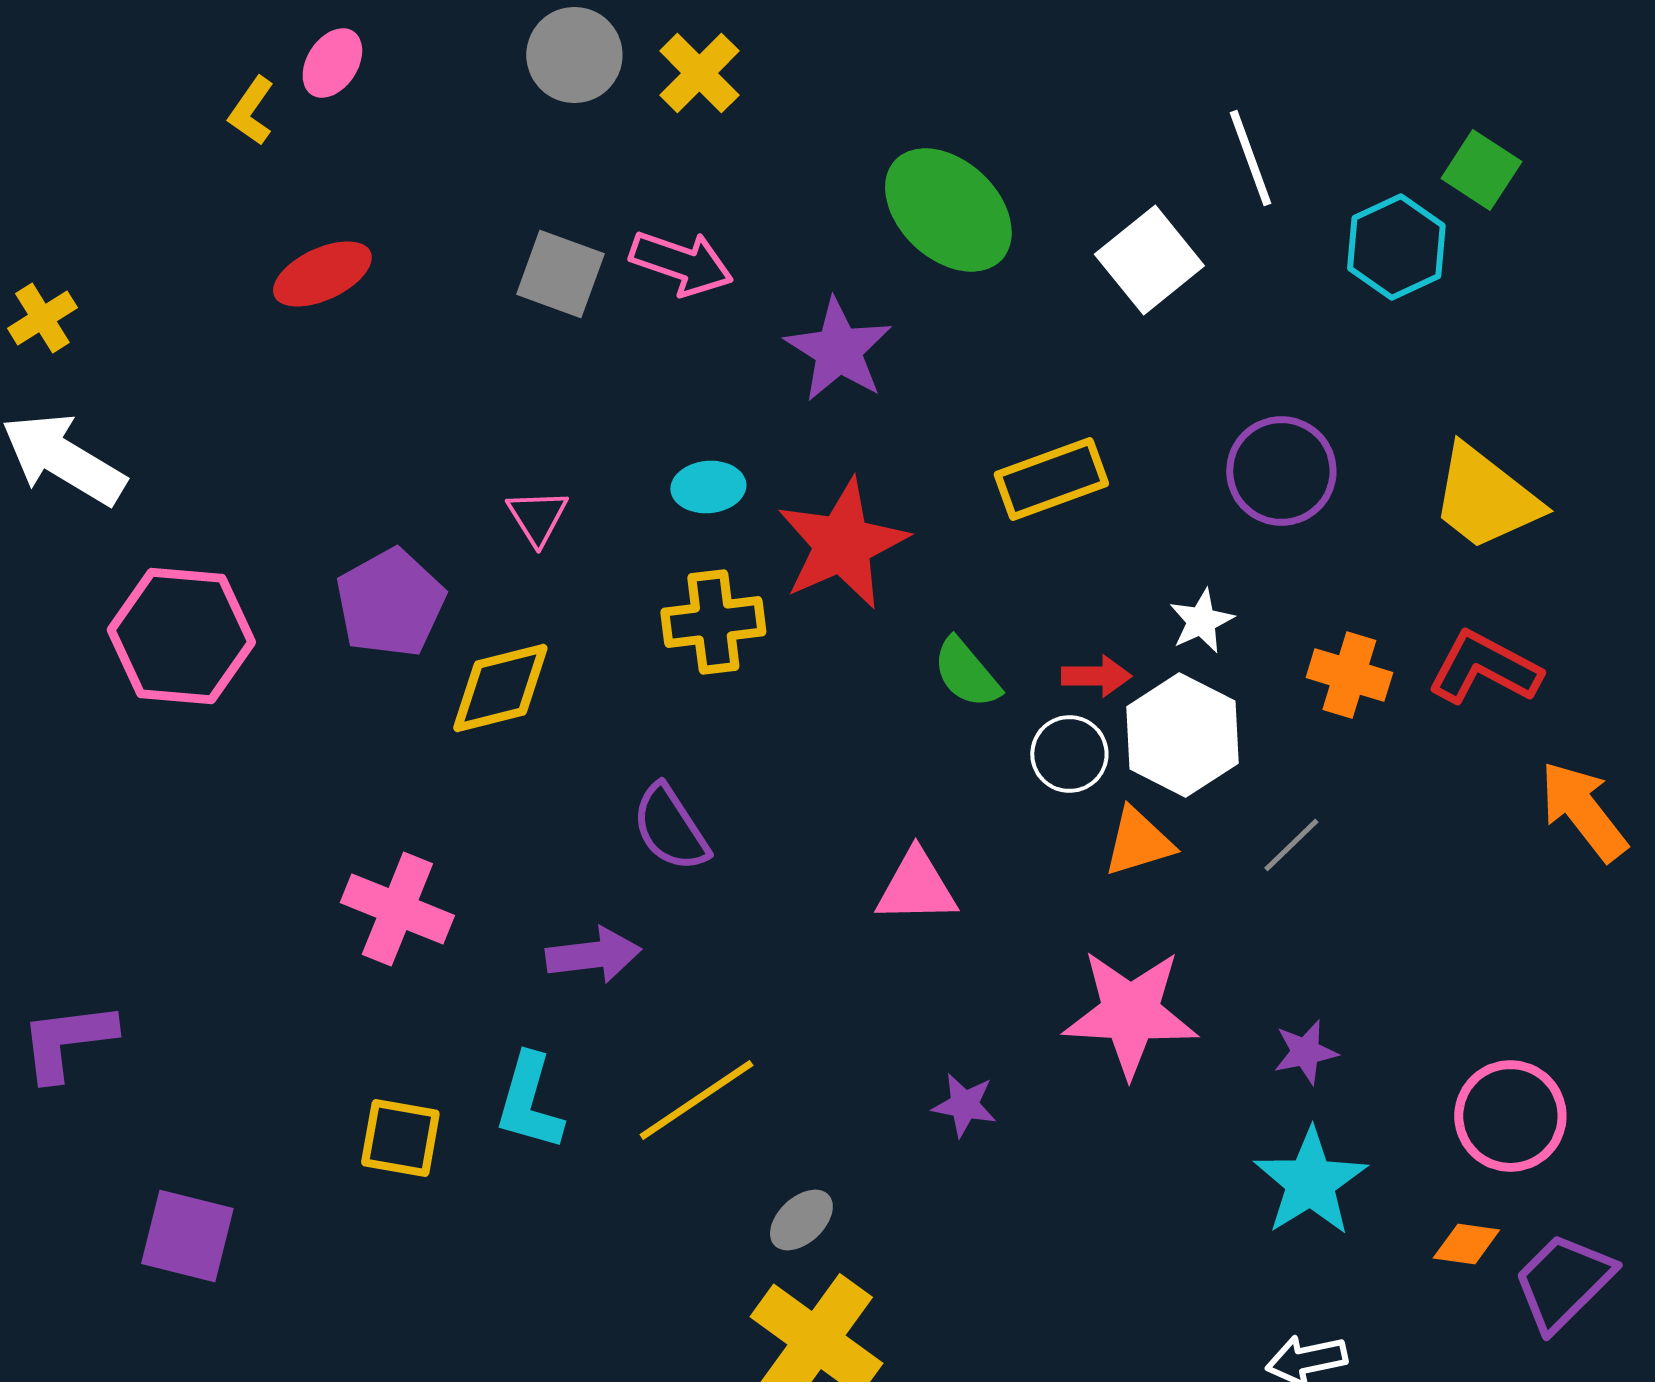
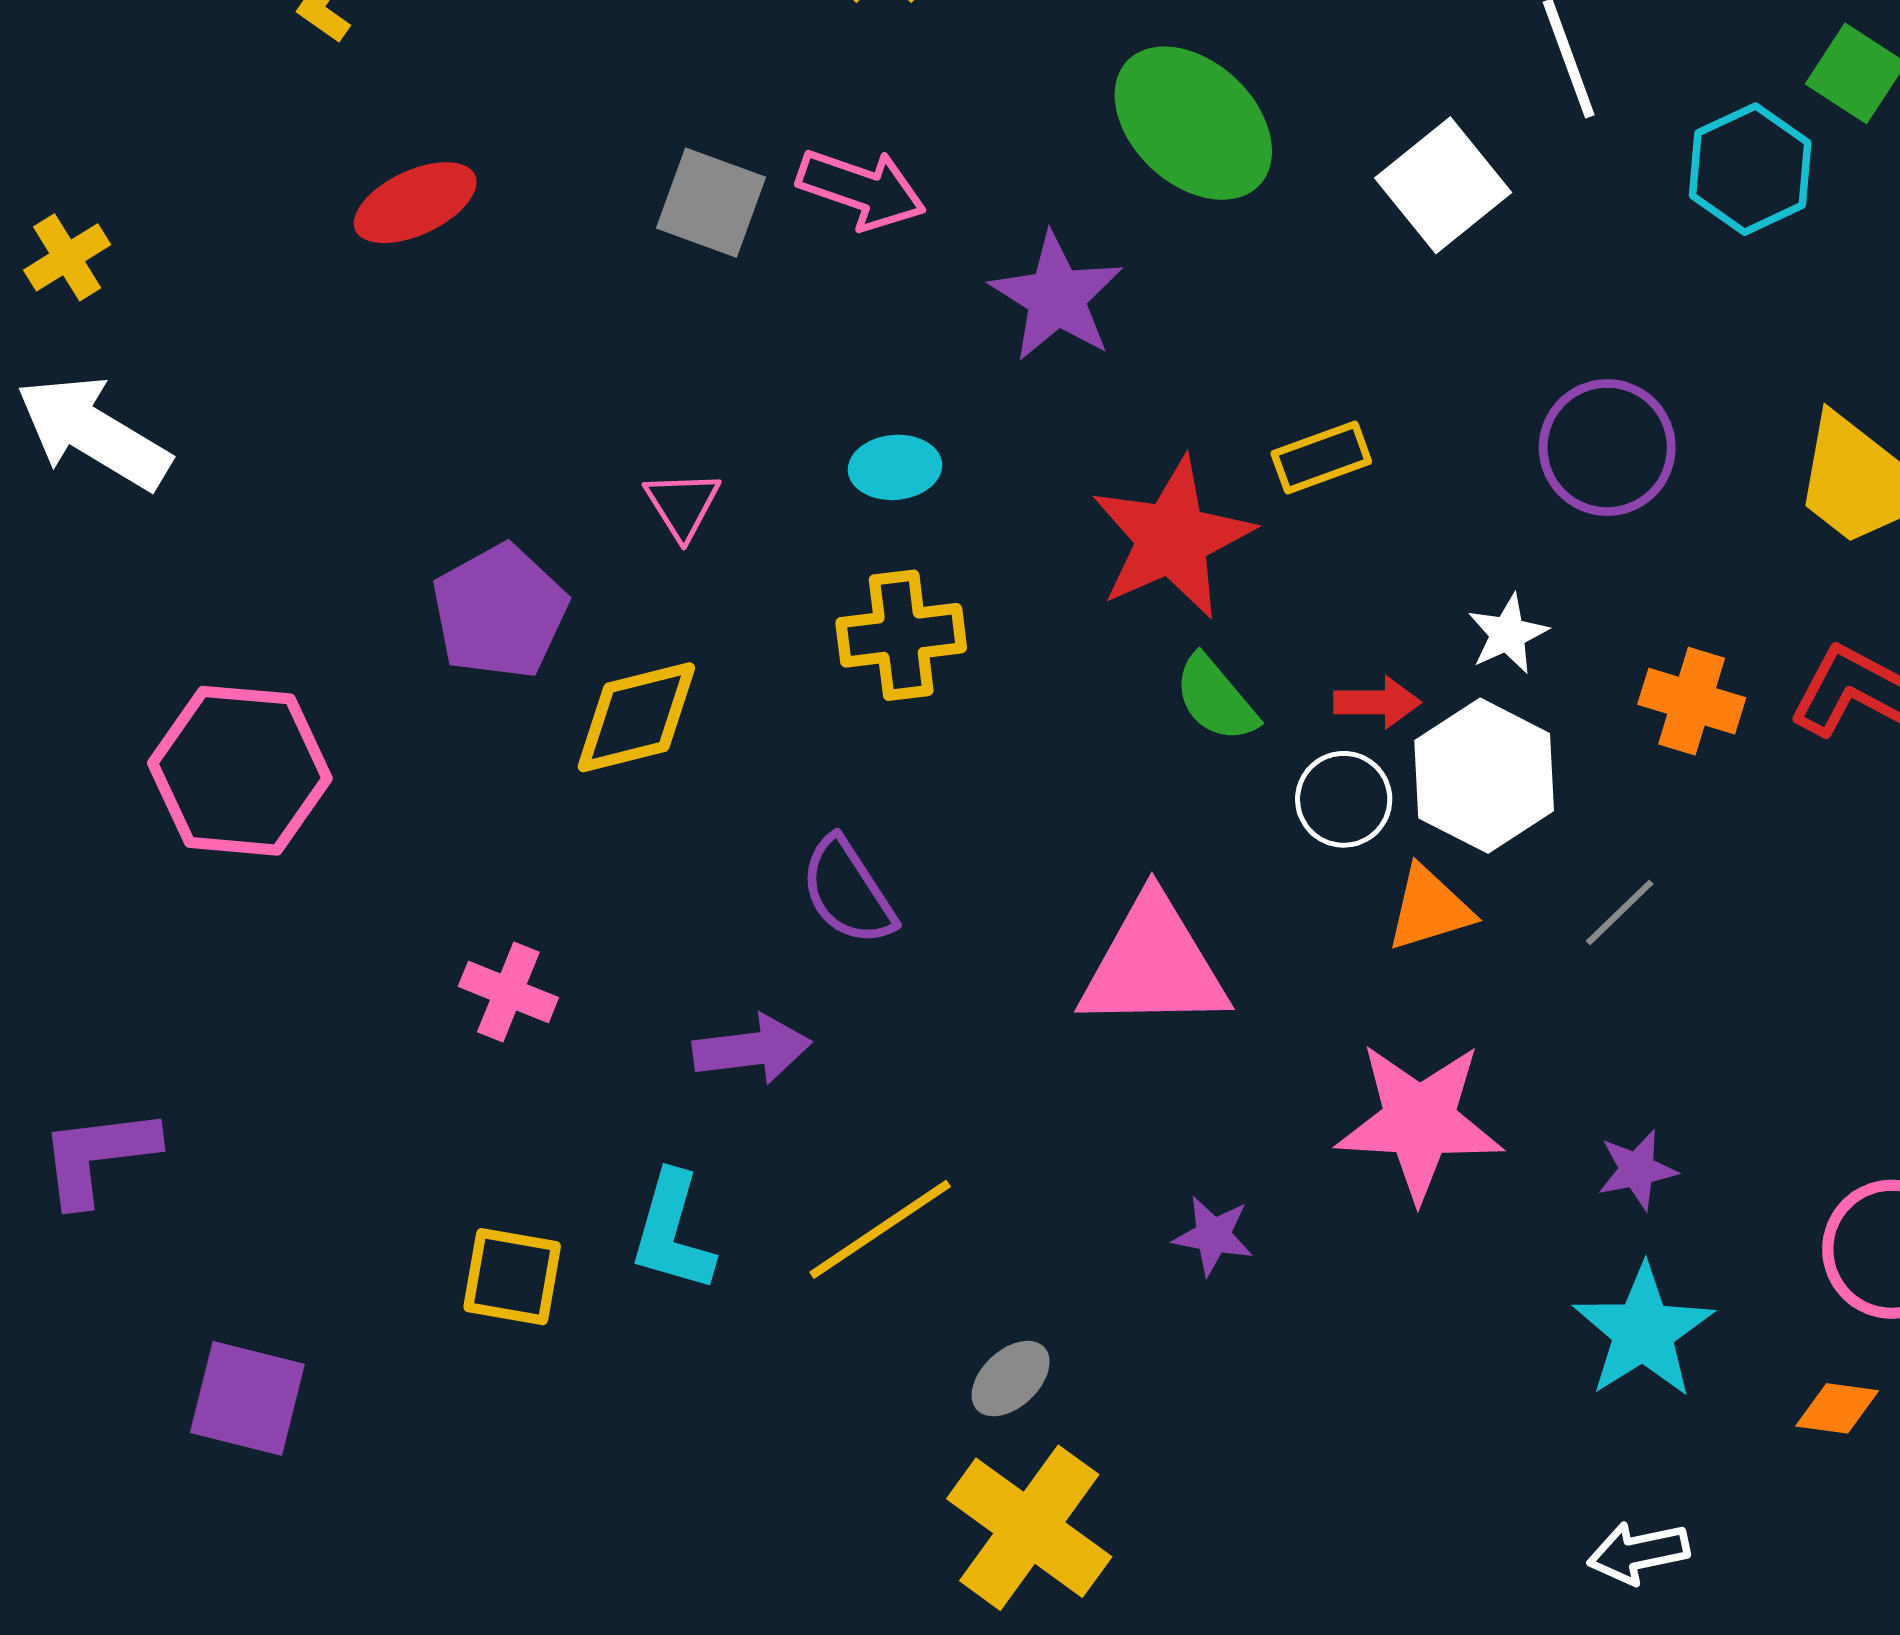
yellow rectangle: (1051, 479) -> (1321, 457), size x0.7
red star: (842, 544) -> (1172, 538), moved
pink hexagon: (181, 636) -> (240, 771), moved
pink triangle: (916, 887) -> (1154, 965), size x1.5
pink cross: (397, 909) -> (508, 992), size x0.7

